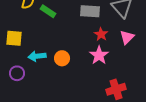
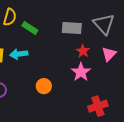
cyan arrow: (37, 56) -> (19, 54), moved
orange circle: (62, 58) -> (44, 86), moved

